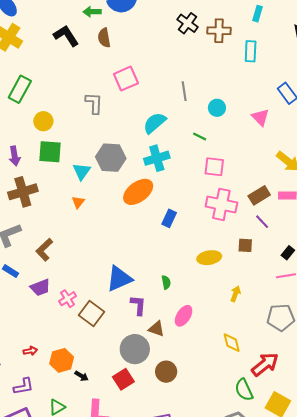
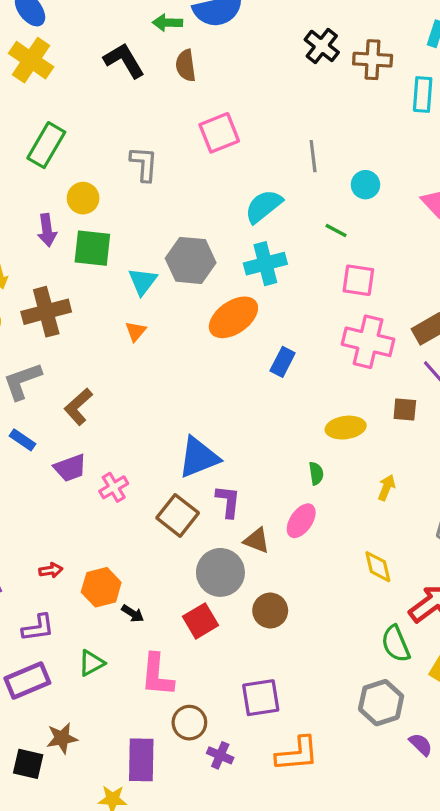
gray L-shape: (94, 103) -> (144, 164), moved
purple arrow: (15, 156) -> (47, 230), moved
green semicircle: (166, 282) -> (316, 473), moved
brown square: (91, 314) -> (178, 515), moved

